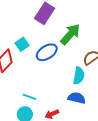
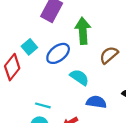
green arrow: (70, 34) -> (83, 31), turned -40
cyan semicircle: (79, 76) -> (79, 77), moved, turned -60

